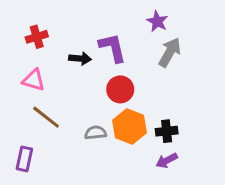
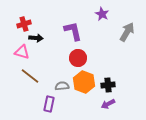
gray arrow: (170, 52) -> (127, 32), moved
black arrow: (80, 58) -> (36, 38), moved
purple rectangle: (24, 159) -> (49, 104), moved

